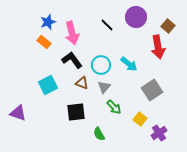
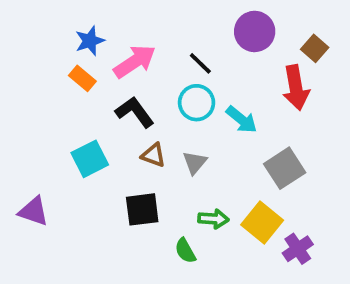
black line: (107, 25) -> (200, 63), moved
pink arrow: (72, 33) -> (135, 61), turned -110
cyan circle: (101, 65) -> (197, 103), moved
green arrow: (114, 107) -> (213, 219), moved, turned -42
yellow square: (140, 119) -> (262, 223), size x1.5

